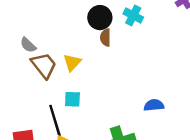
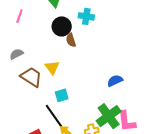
gray semicircle: (28, 45) -> (16, 54), moved, turned 128
blue semicircle: (154, 105) -> (115, 81), moved

